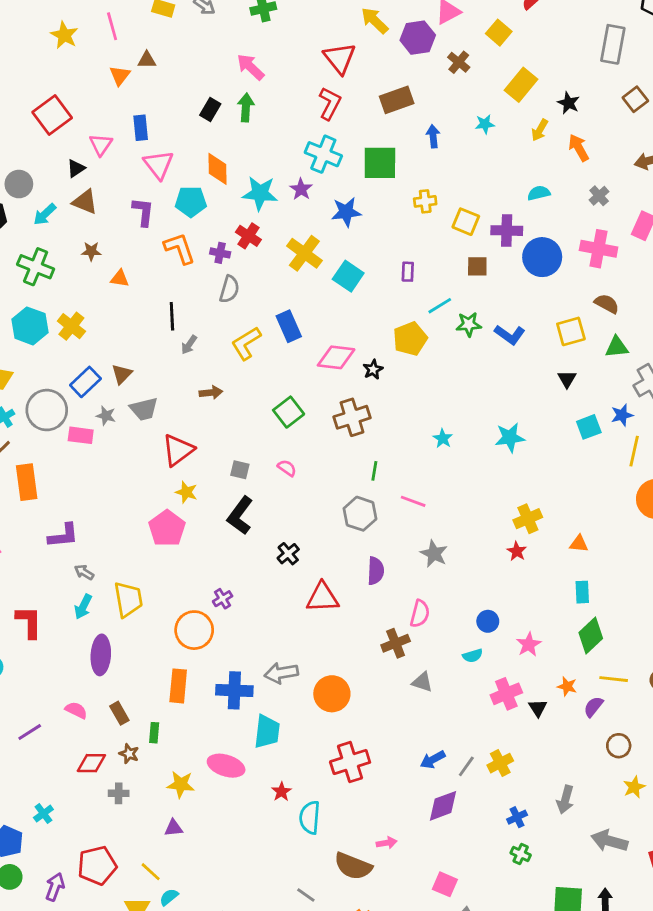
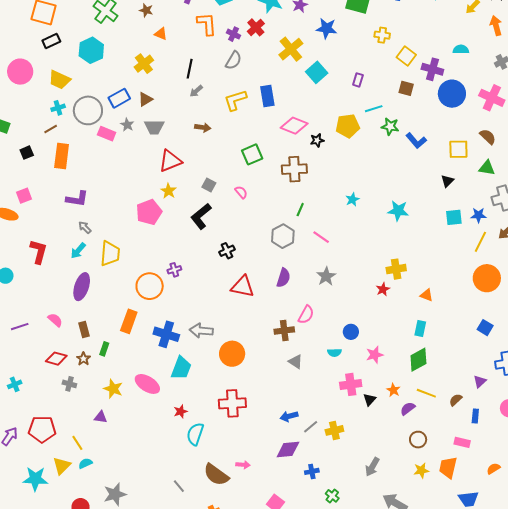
yellow cross: (71, 326) -> (144, 64), moved
blue cross: (517, 817) -> (312, 471), moved

